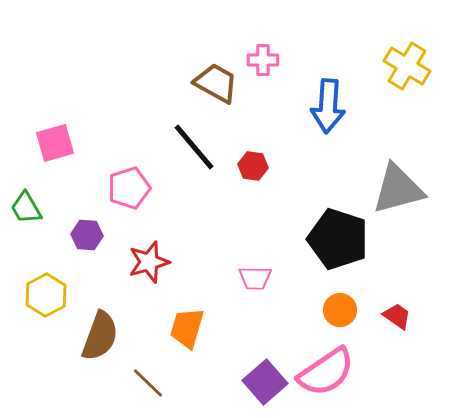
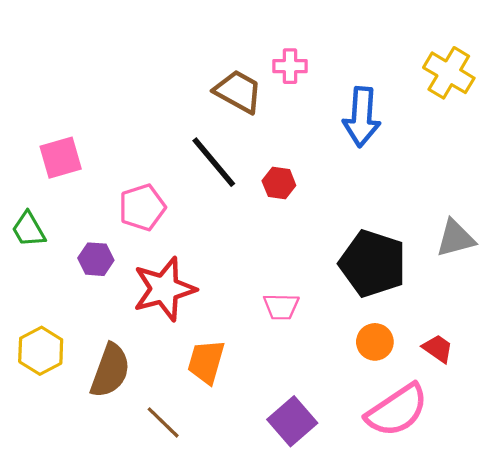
gray triangle: (398, 189) -> (455, 238), moved, size x0.7
red star: (149, 262) -> (164, 289), size x1.4
yellow hexagon: (46, 295) -> (41, 351), moved
pink semicircle: (326, 372) -> (397, 410), moved

